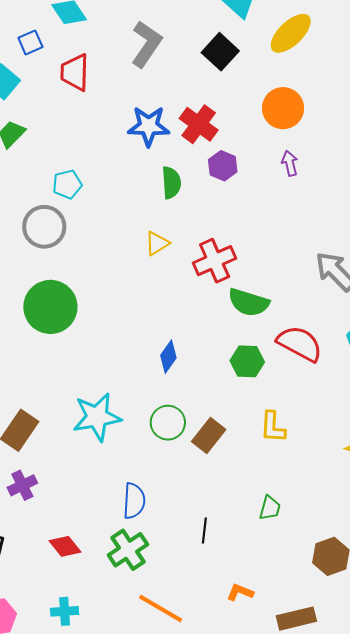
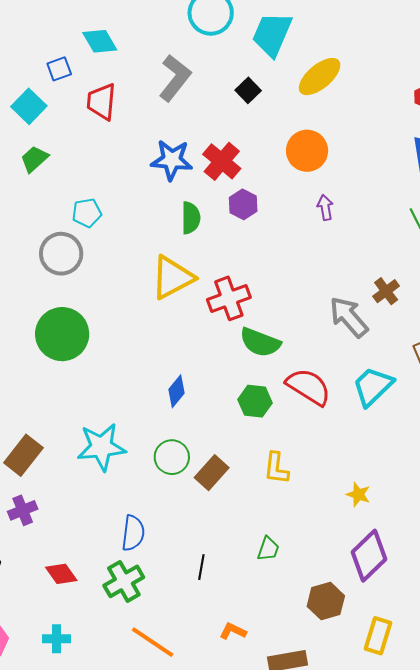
black square: (220, 52) -> (248, 90), size x0.7
purple arrow: (290, 163) -> (325, 208), moved
yellow triangle: (157, 243) -> (172, 277), size x1.8

